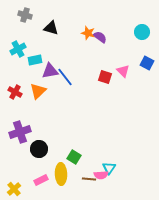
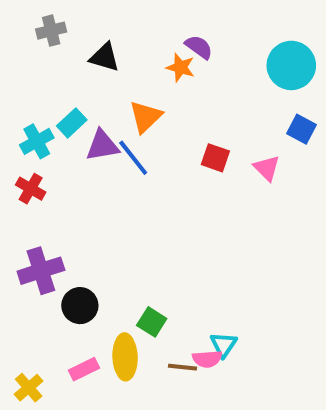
gray cross: (25, 15) -> (51, 31), turned -32
cyan circle: (142, 32) -> (291, 65), size x1.5
purple semicircle: (100, 37) -> (199, 47), moved
cyan cross: (18, 49) -> (37, 141), moved
cyan rectangle: (35, 60) -> (72, 123), turned -32
pink triangle: (123, 71) -> (267, 168), moved
orange triangle: (38, 91) -> (146, 117), moved

